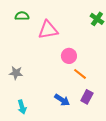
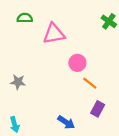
blue arrow: (62, 100) -> (66, 122), moved
cyan arrow: (22, 107) -> (15, 125), moved

